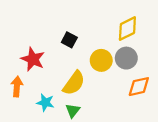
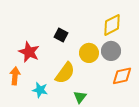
green triangle: (73, 110) -> (80, 97), moved

